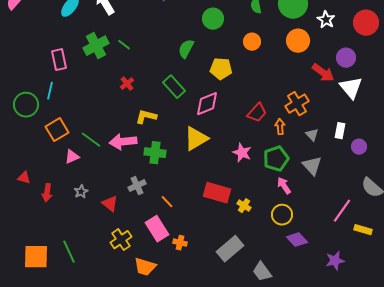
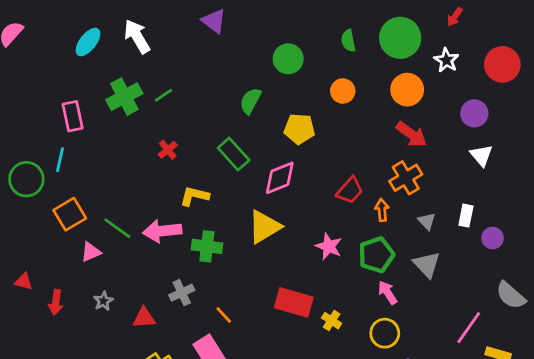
green line: (124, 45) -> (164, 95), turned -72
red arrow: (323, 73) -> (411, 134), moved
white triangle: (351, 88) -> (481, 155), size x0.7
red triangle: (110, 204) -> (144, 318), turned -42

